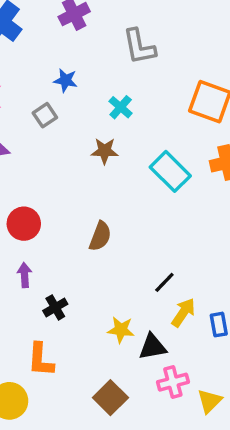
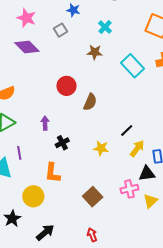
red circle: (24, 224) -> (66, 86), moved
yellow star: (121, 330) -> (101, 148), moved
black triangle: (153, 347) -> (147, 173), moved

